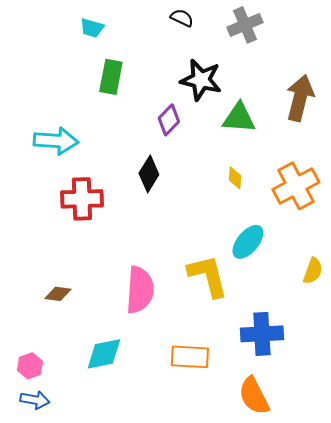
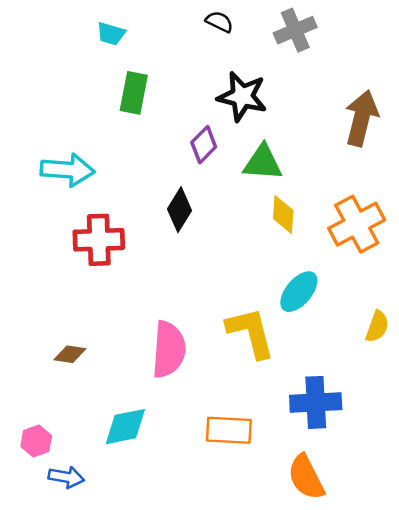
green triangle: (239, 118) -> (263, 163), moved
yellow diamond: (235, 178) -> (283, 214), size x1.4
blue arrow: (35, 400) -> (66, 477), moved

